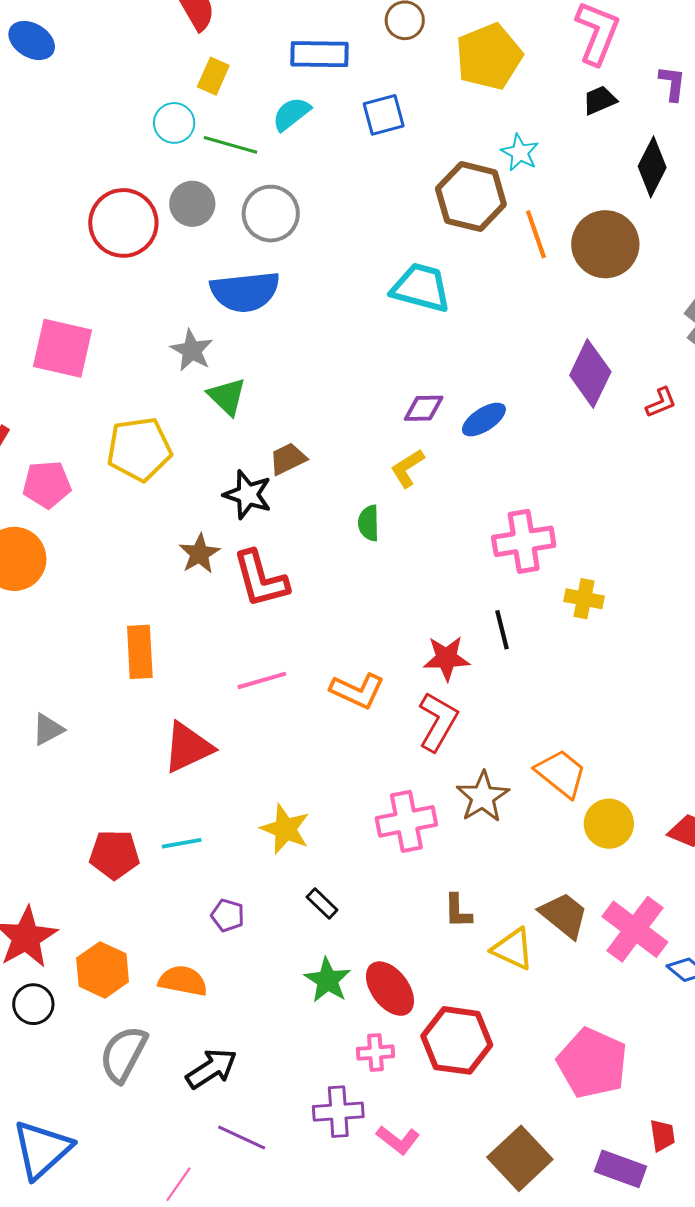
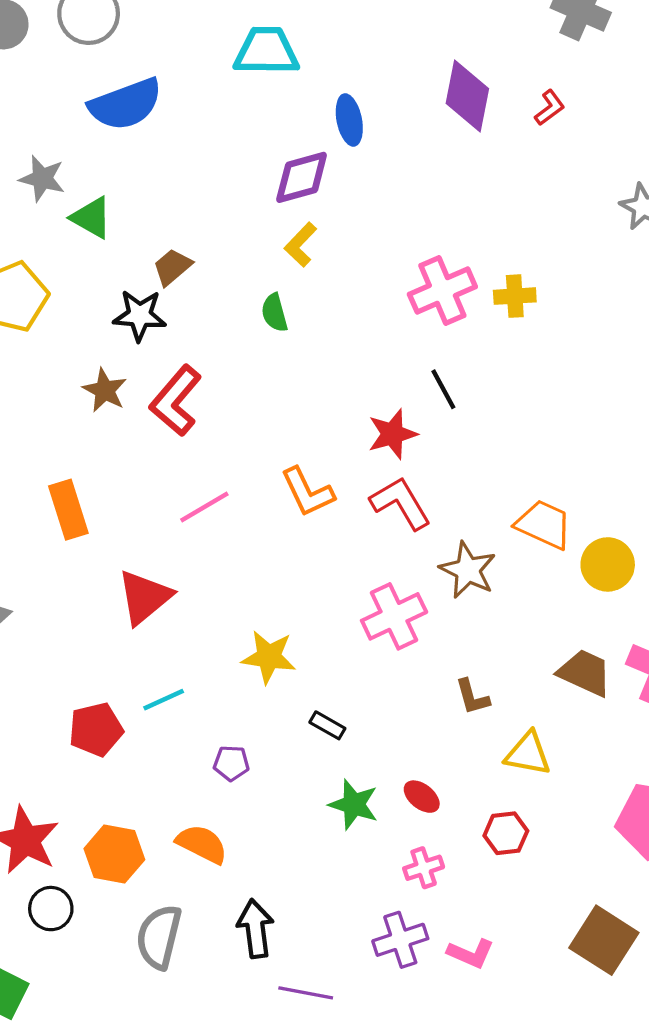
blue semicircle: (245, 292) -> (126, 104), moved
purple diamond: (424, 408) -> (302, 177), size x1.4
blue ellipse: (484, 420) -> (349, 120), moved, turned -54
red L-shape: (260, 579) -> (176, 401), turned 70
yellow cross: (584, 599) -> (515, 296), moved
orange L-shape: (357, 691) -> (307, 492), turned 54
red L-shape: (438, 722) -> (401, 503), turned -46
yellow triangle: (513, 949) -> (528, 754), moved
orange semicircle: (183, 981) -> (202, 844), turned 30
red ellipse: (390, 989) -> (422, 797), size x0.6
red hexagon: (457, 1040) -> (506, 833), size x0.6
black arrow: (211, 1069) -> (255, 929), turned -50

